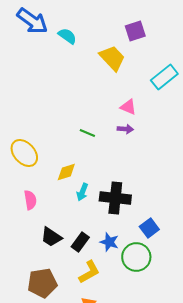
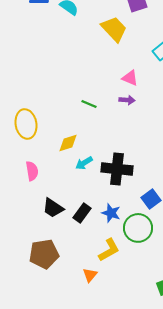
yellow ellipse: (24, 153) -> (26, 124), turned 32
cyan arrow: (82, 192) -> (84, 163), turned 36
yellow L-shape: (89, 272) -> (109, 250), moved

